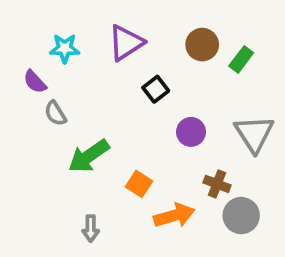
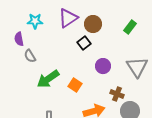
brown circle: (202, 45) -> (93, 24), moved
purple semicircle: (35, 82) -> (19, 39), turned 32
orange square: (139, 184) -> (75, 85), moved

